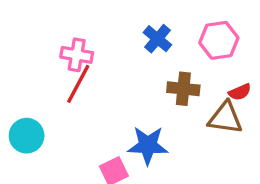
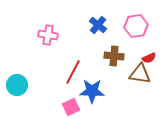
red line: (78, 84) -> (73, 72), moved

